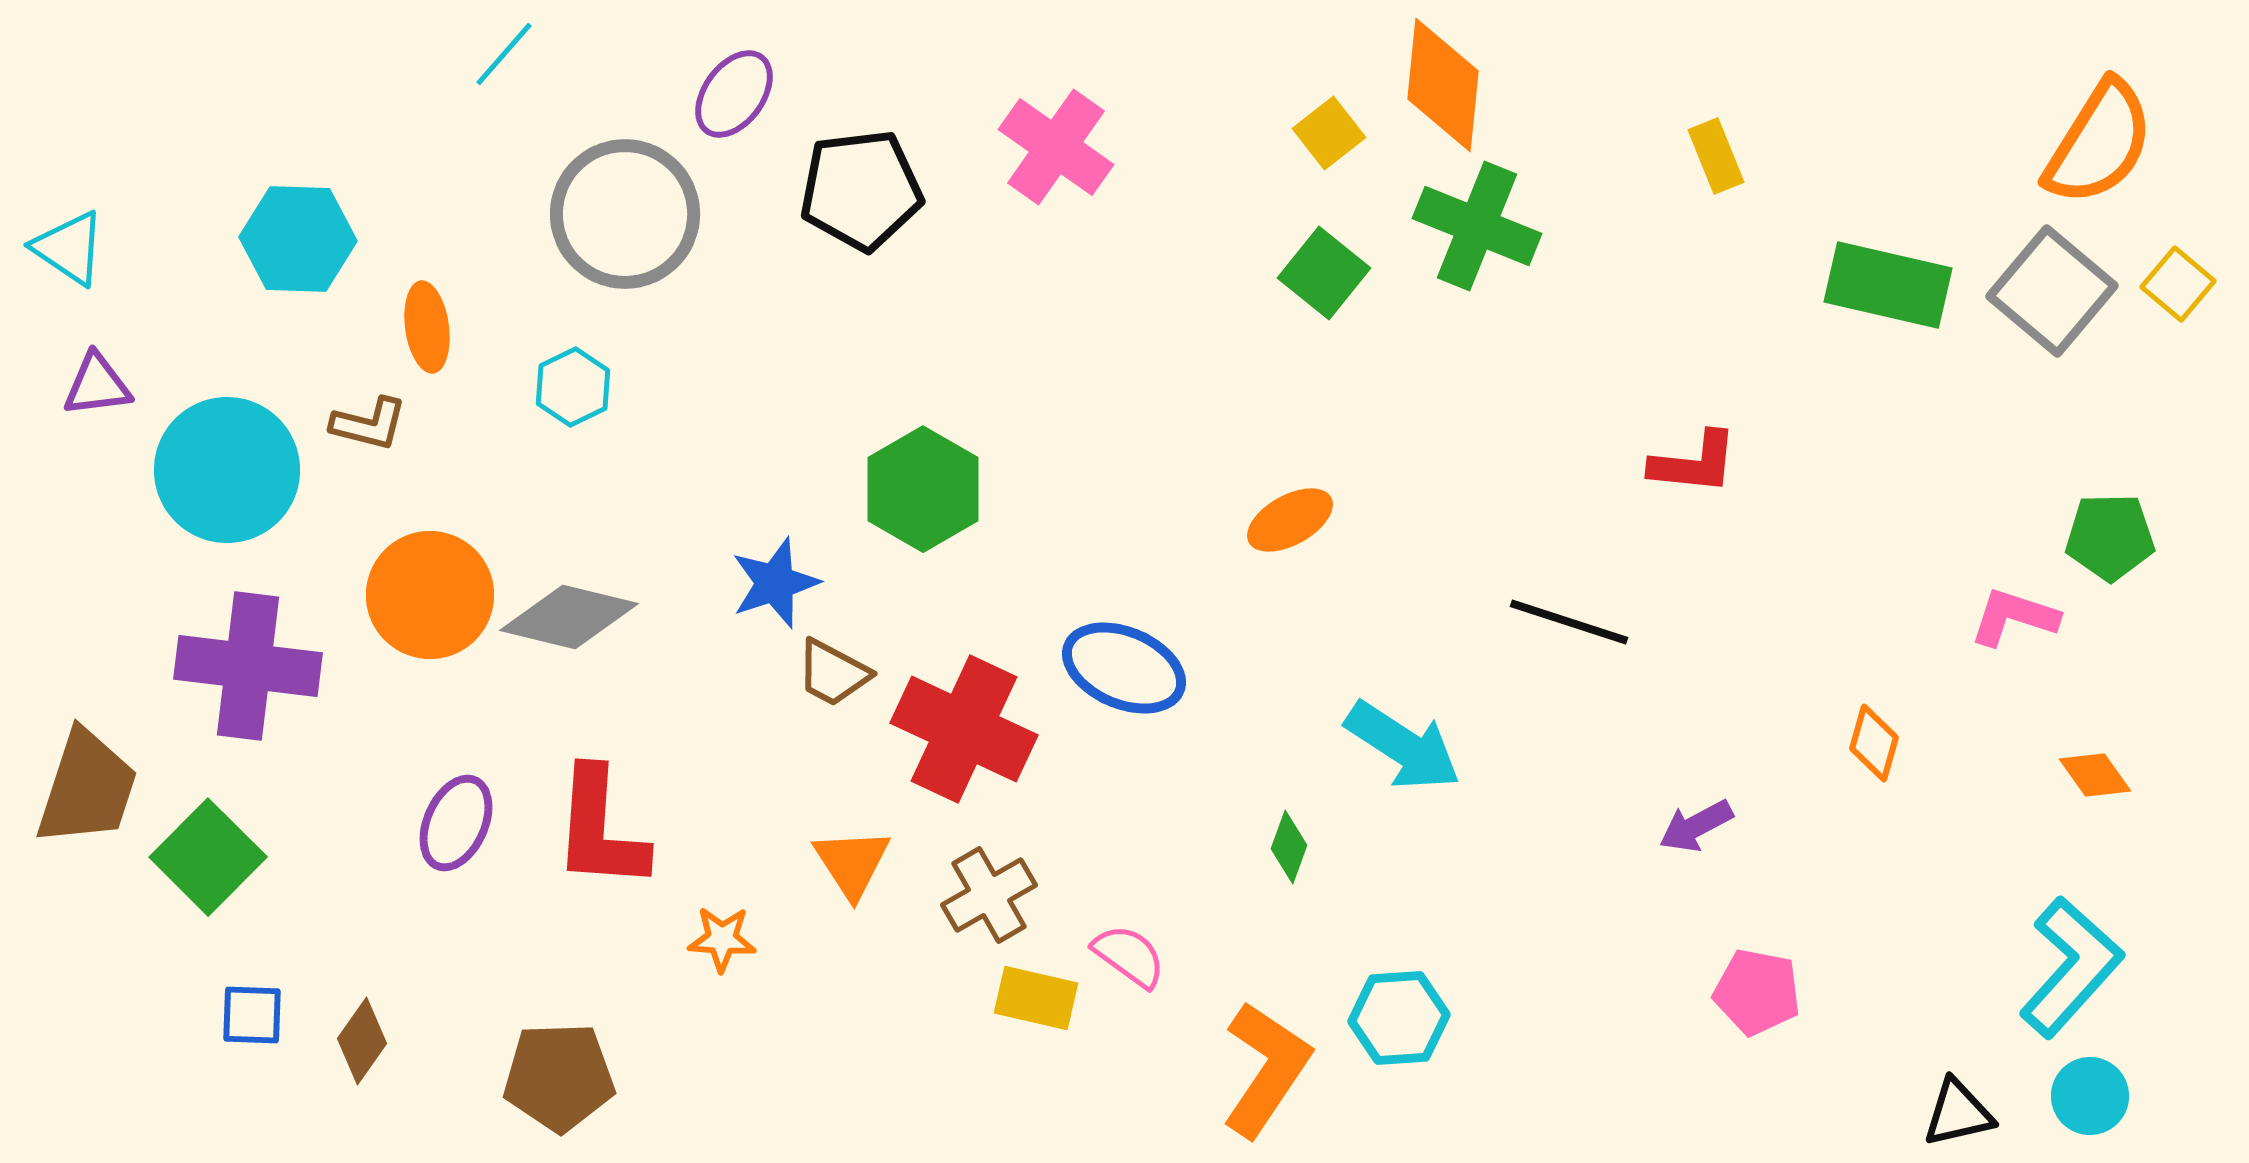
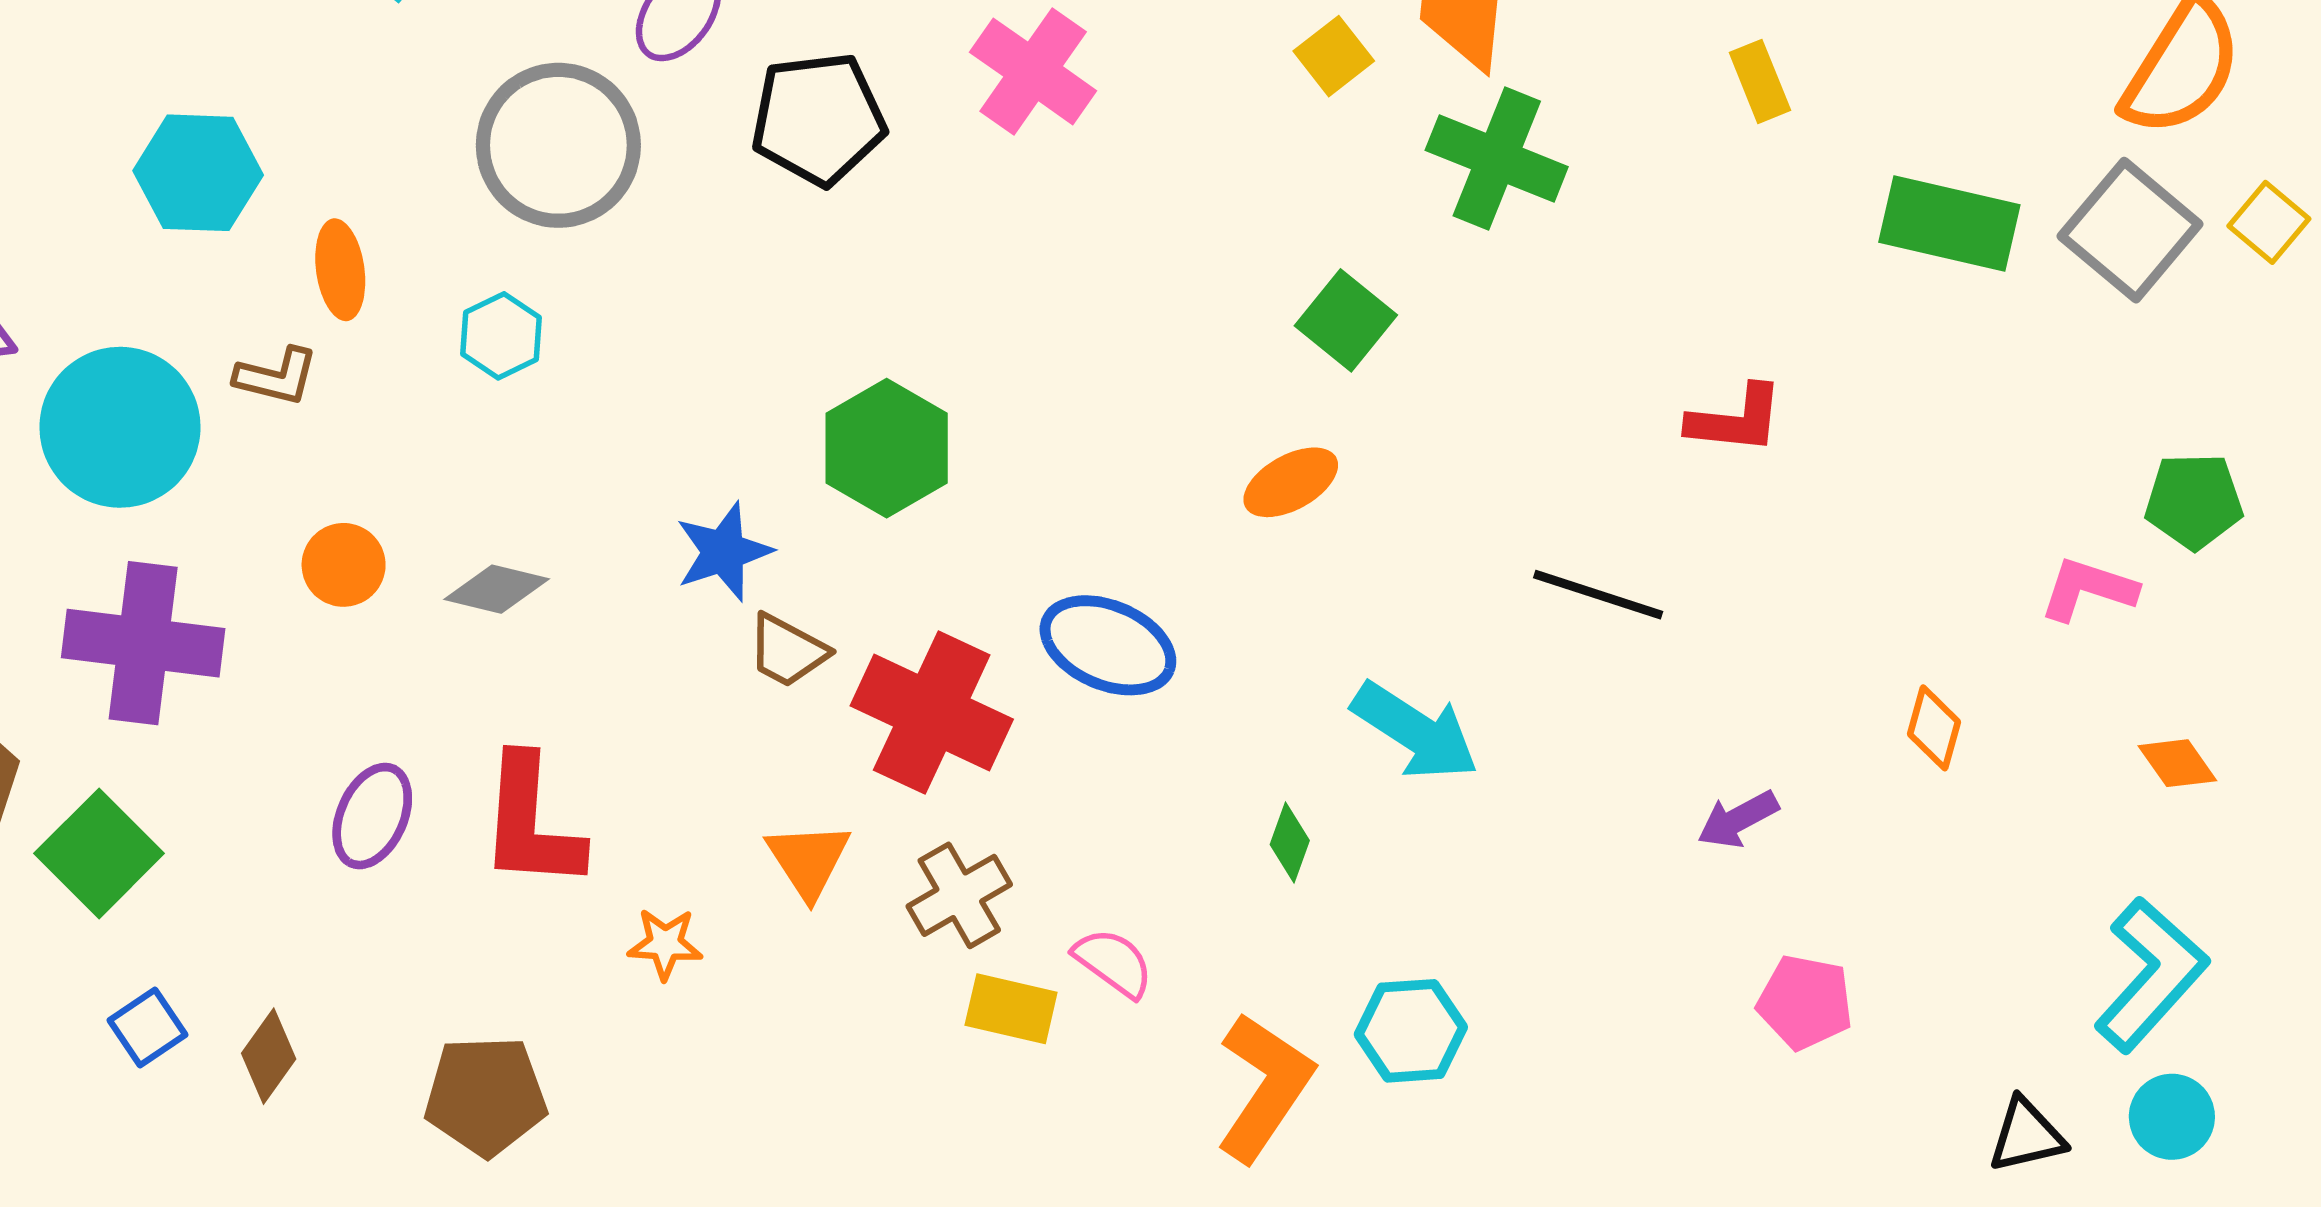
green square: (1324, 273) -> (1346, 320), moved
orange circle: (430, 595) -> (344, 565), size x0.6
gray diamond: (569, 617) -> (497, 589), size x0.7
blue square: (252, 1015) -> (148, 1028), turned -36

